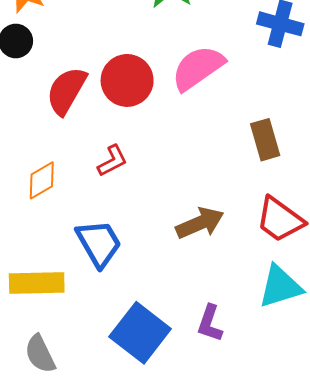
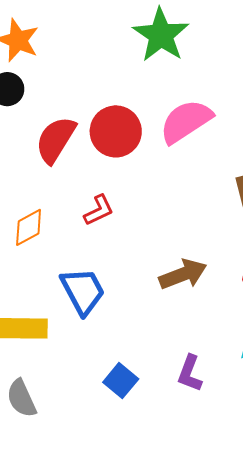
blue square: (140, 333) -> (121, 381), size x0.6

